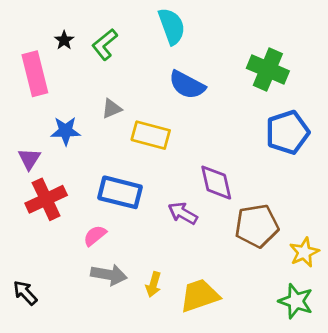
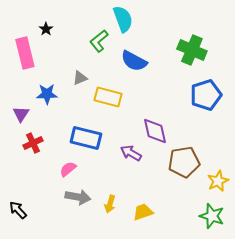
green L-shape: (105, 44) -> (99, 41), moved
red cross: (46, 199) -> (33, 143), size x0.7
yellow trapezoid: (200, 296) -> (143, 212), size x0.7

